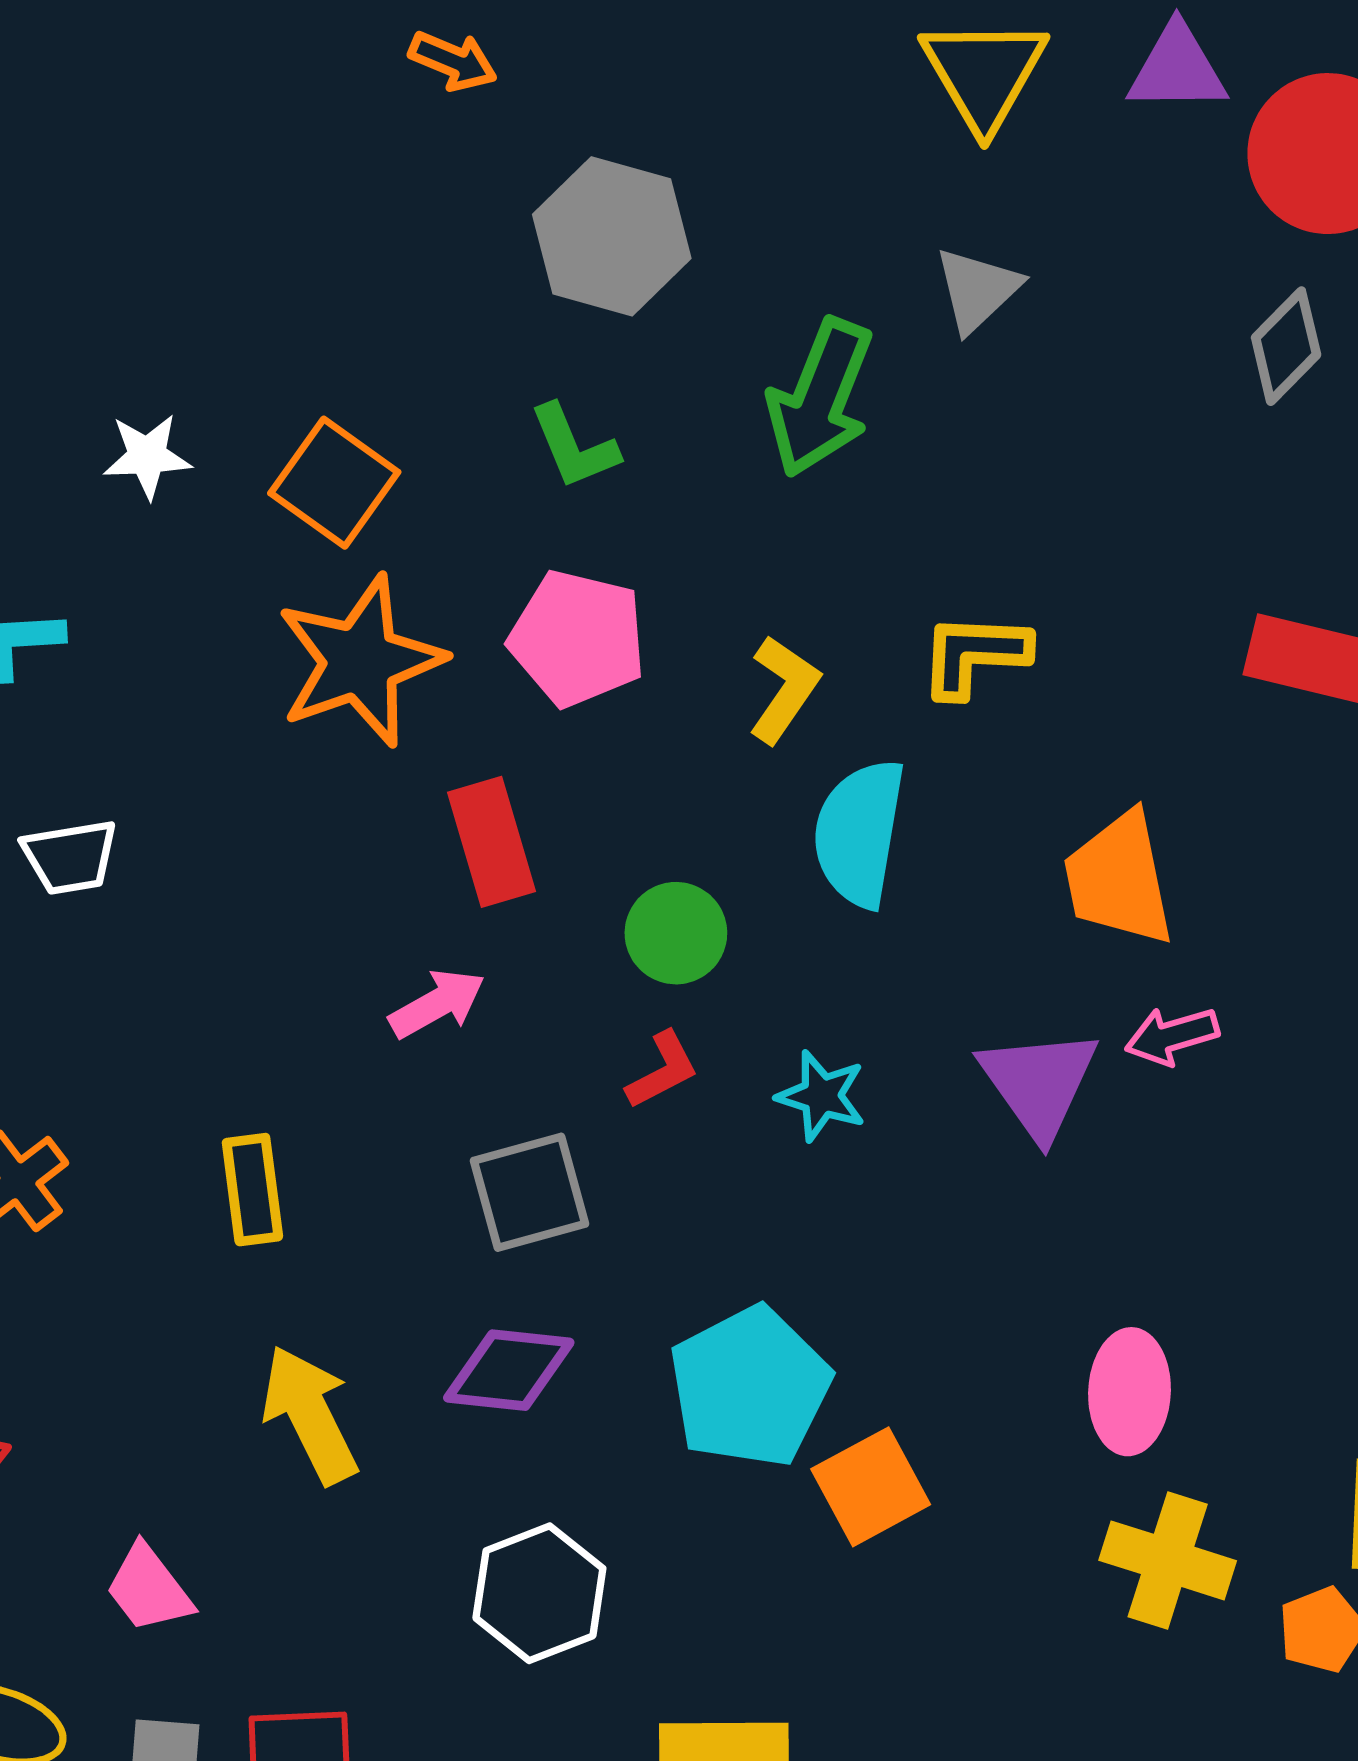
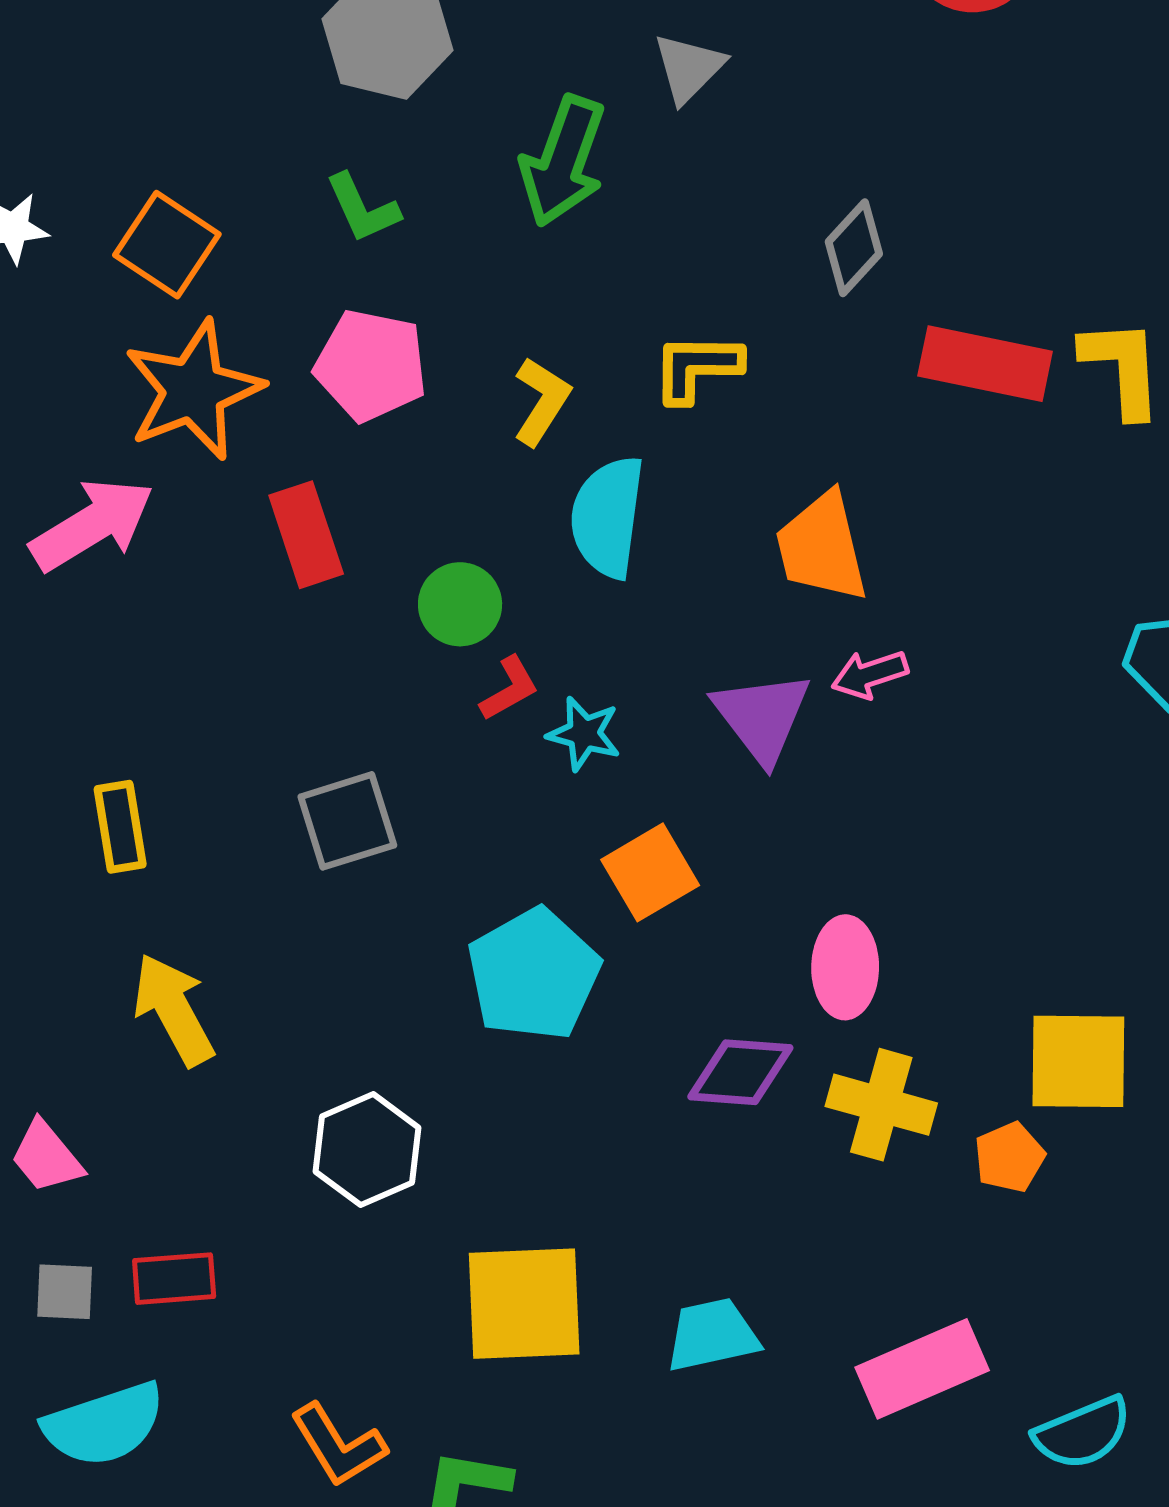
gray diamond: (1286, 346) -> (854, 248), moved
pink arrow: (437, 1004) -> (92, 525), moved, size x1.6
red L-shape: (663, 1070) -> (509, 689), moved
purple diamond: (509, 1370) -> (740, 1072), moved
orange square: (871, 1487) -> (650, 872), moved

